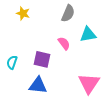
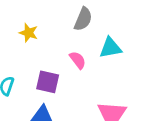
yellow star: (23, 13) -> (29, 33), moved

